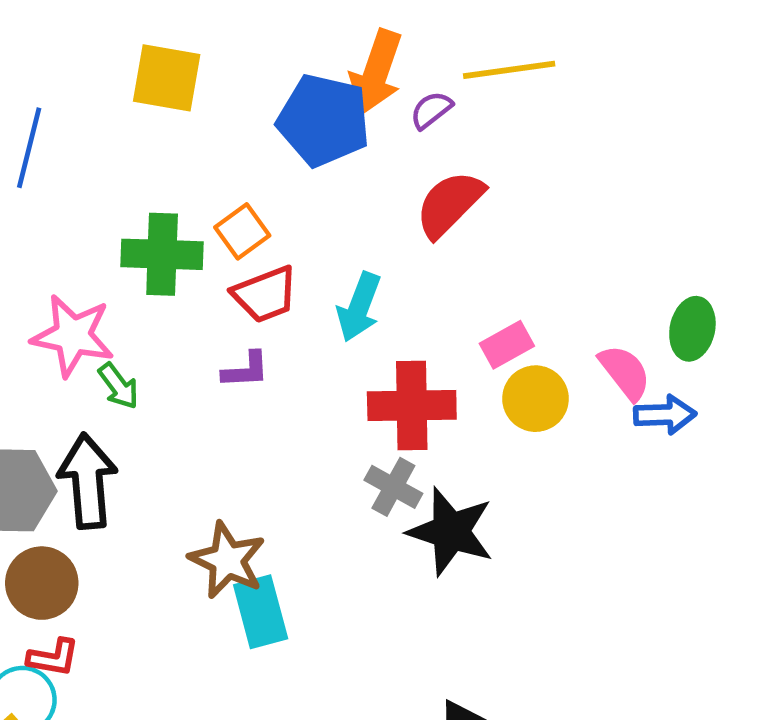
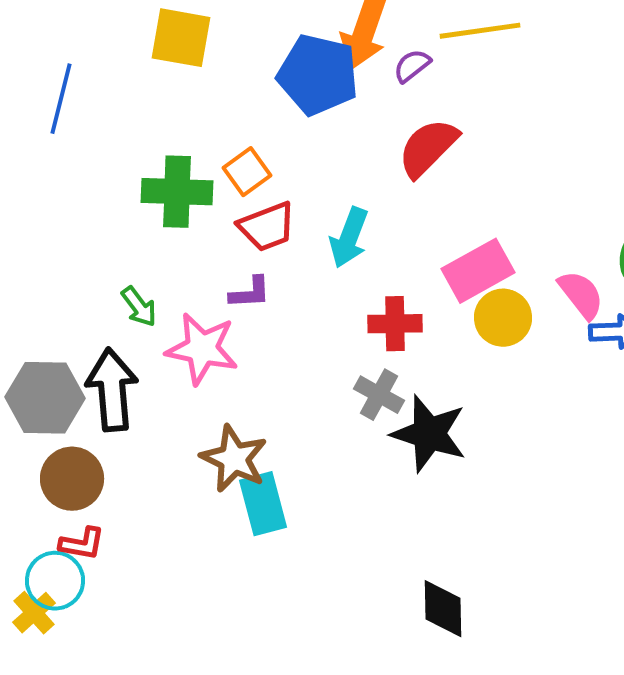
pink star: (73, 336) -> (202, 349), moved
pink rectangle: (507, 345) -> (478, 271), size x1.5
red cross: (412, 406) -> (395, 324), size x0.7

